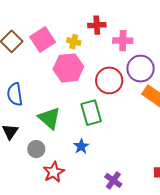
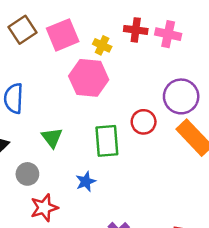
pink cross: (123, 41) -> (168, 34), moved
red circle: (109, 80) -> (144, 122), moved, size x0.7
green triangle: (49, 118) -> (52, 138), size x0.7

